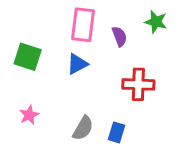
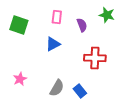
pink rectangle: (83, 25) -> (57, 17), size x0.6
green square: (28, 57) -> (19, 25), moved
blue rectangle: (117, 132) -> (80, 91), turned -56

